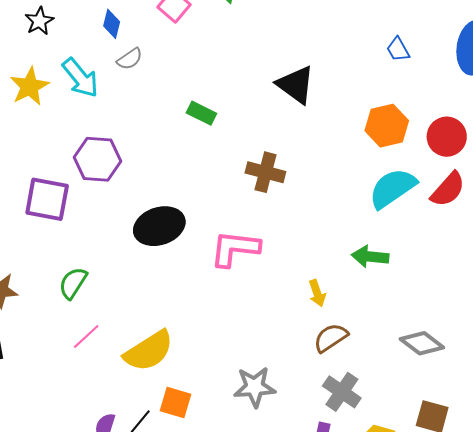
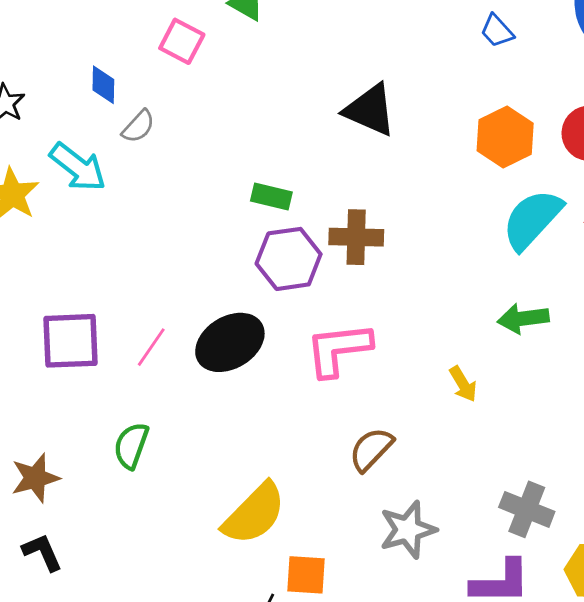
green rectangle: (201, 113) -> (271, 197), moved
purple hexagon: (98, 159) -> (289, 259), moved
pink line: (86, 337) -> (151, 347), moved
brown semicircle: (331, 338) -> (371, 449), moved

